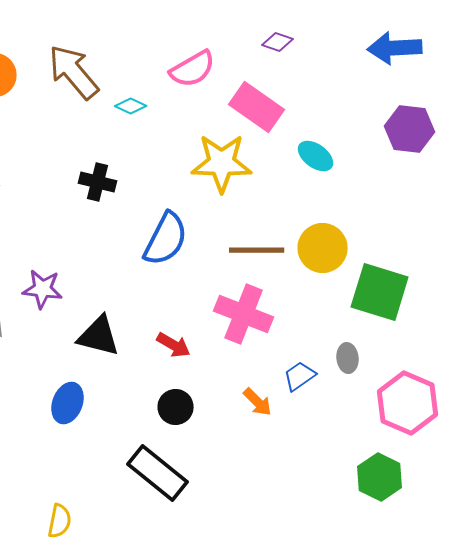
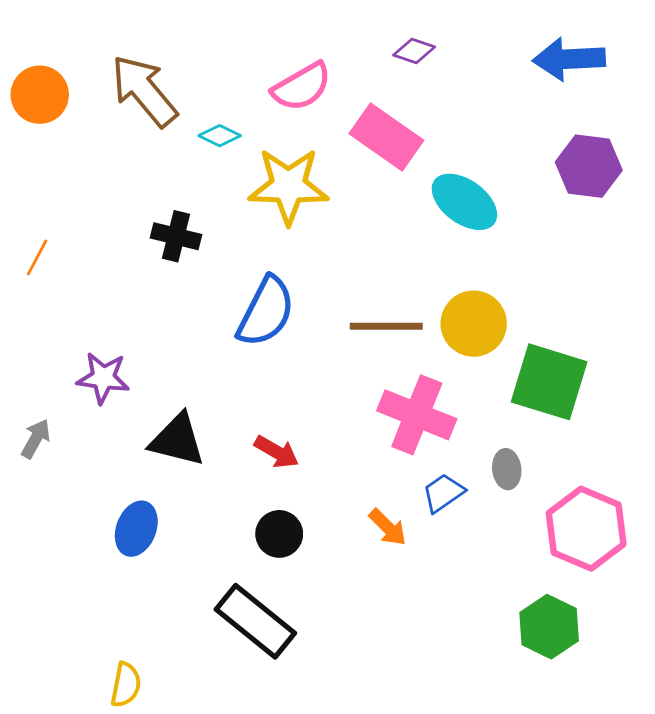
cyan ellipse: (316, 156) -> (464, 202), size x1.4
yellow star: (222, 163) -> (288, 186), moved
pink cross: (244, 314) -> (417, 415), moved

